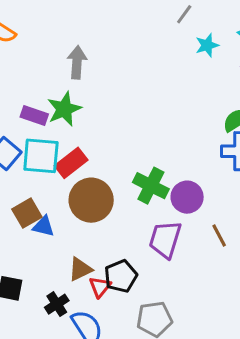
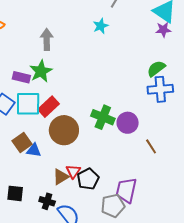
cyan star: (207, 45) -> (101, 26), moved
purple trapezoid: (165, 239) -> (126, 190), moved
red triangle: (100, 287) -> (73, 171), moved
black cross: (57, 304) -> (47, 201), turned -35

